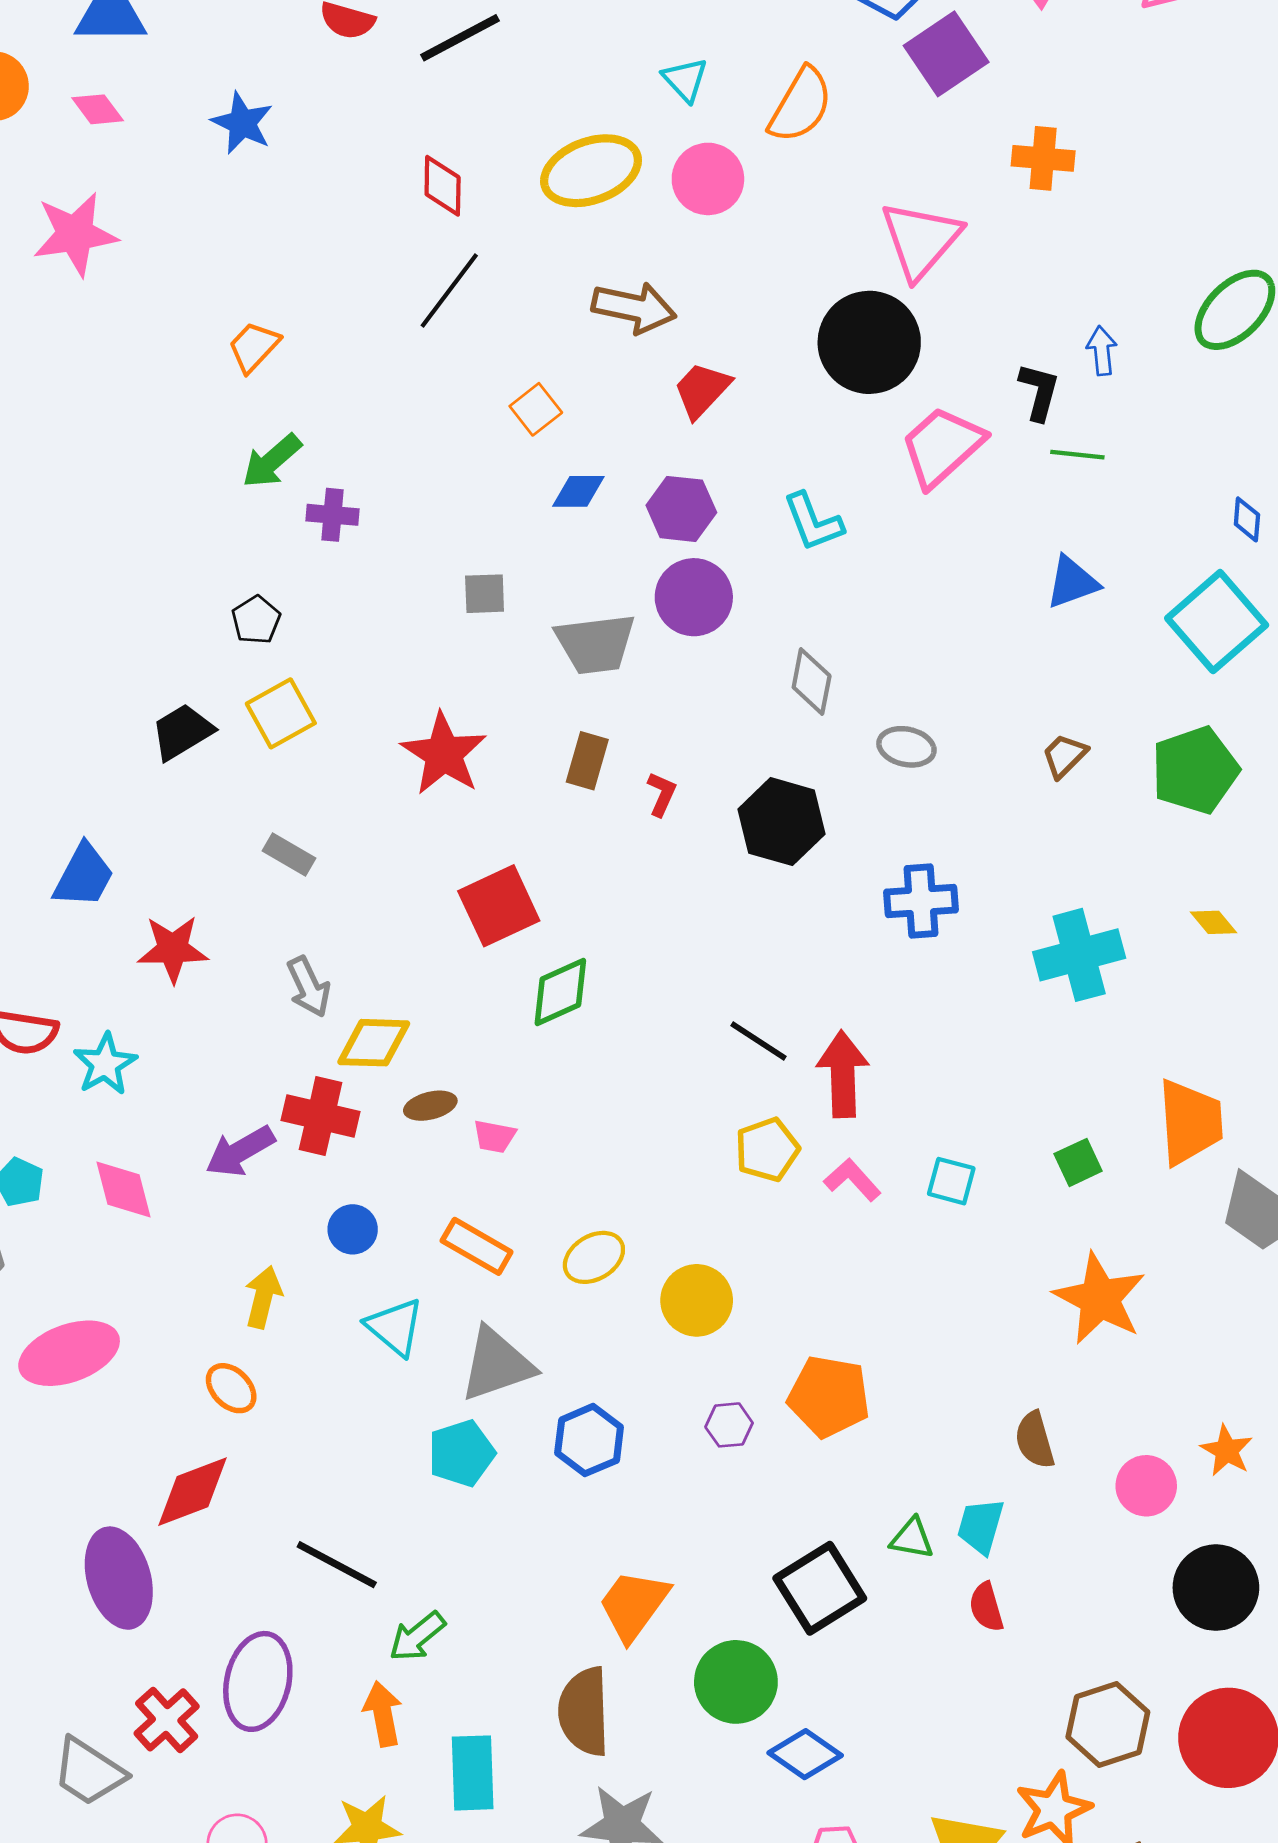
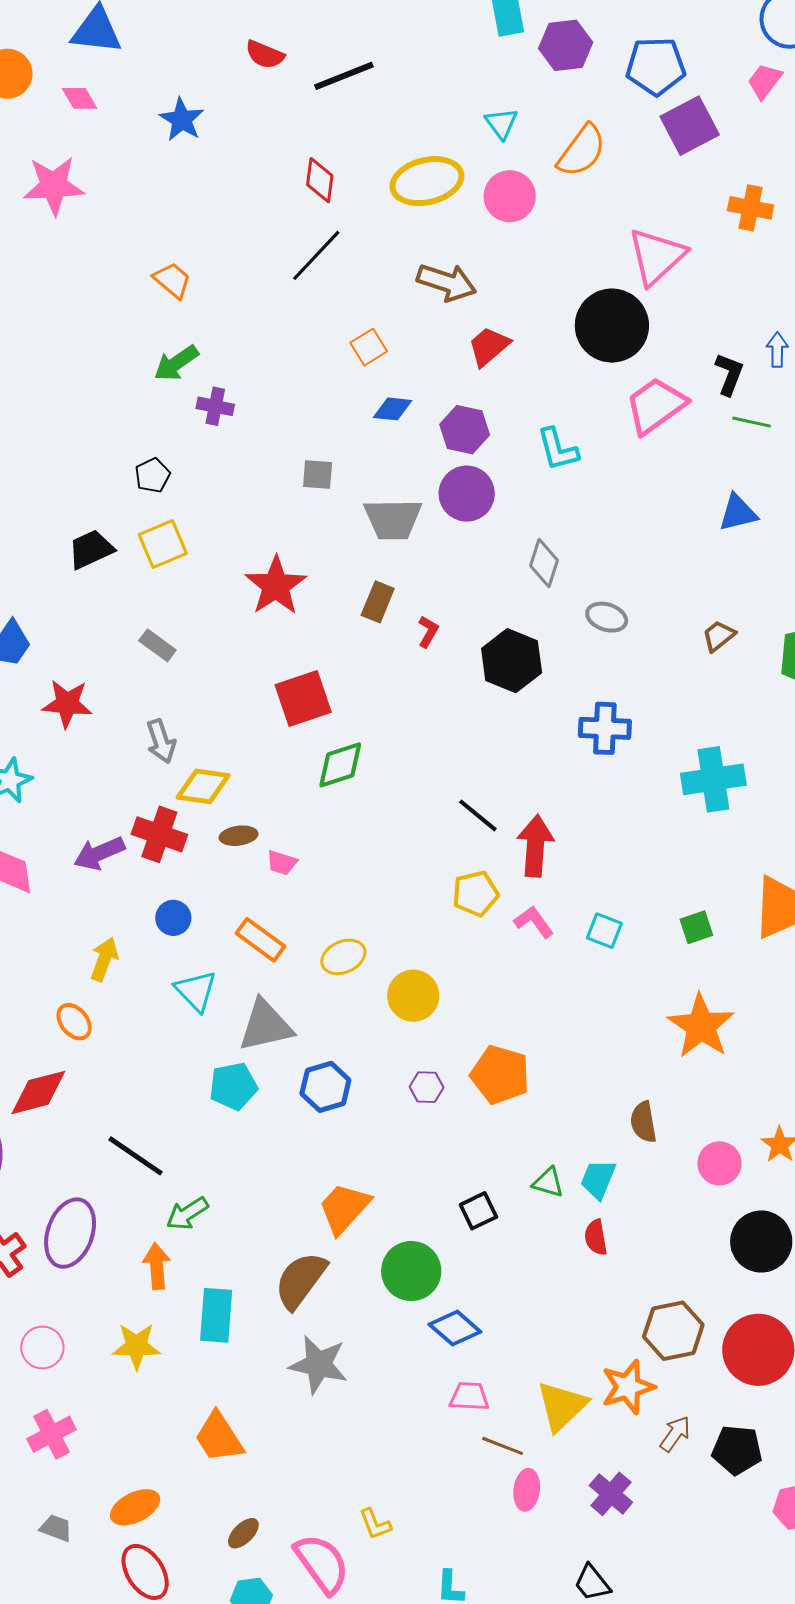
orange trapezoid: (254, 347) -> (172, 280), turned 81
black square: (820, 1588) -> (478, 1211), size x0.6
brown semicircle: (584, 1712) -> (301, 1280), turned 32

